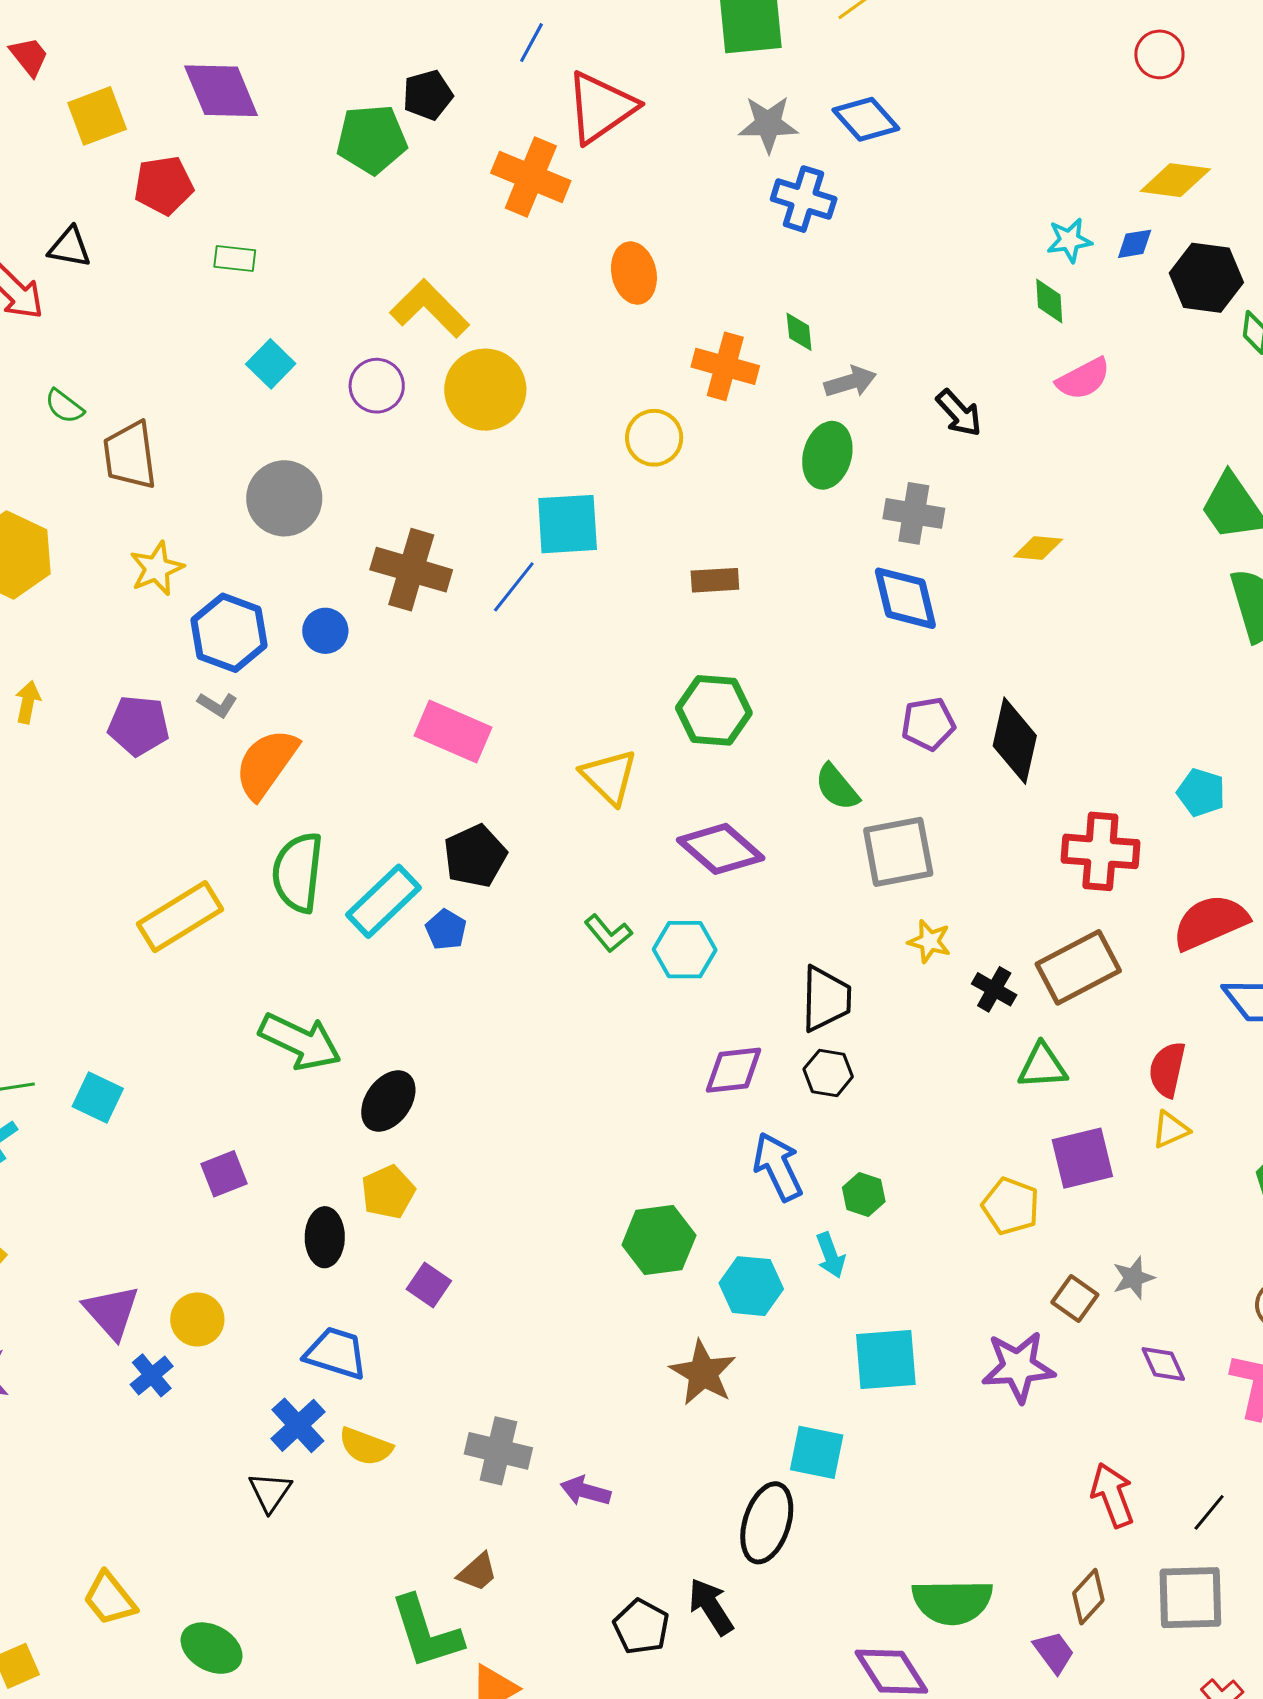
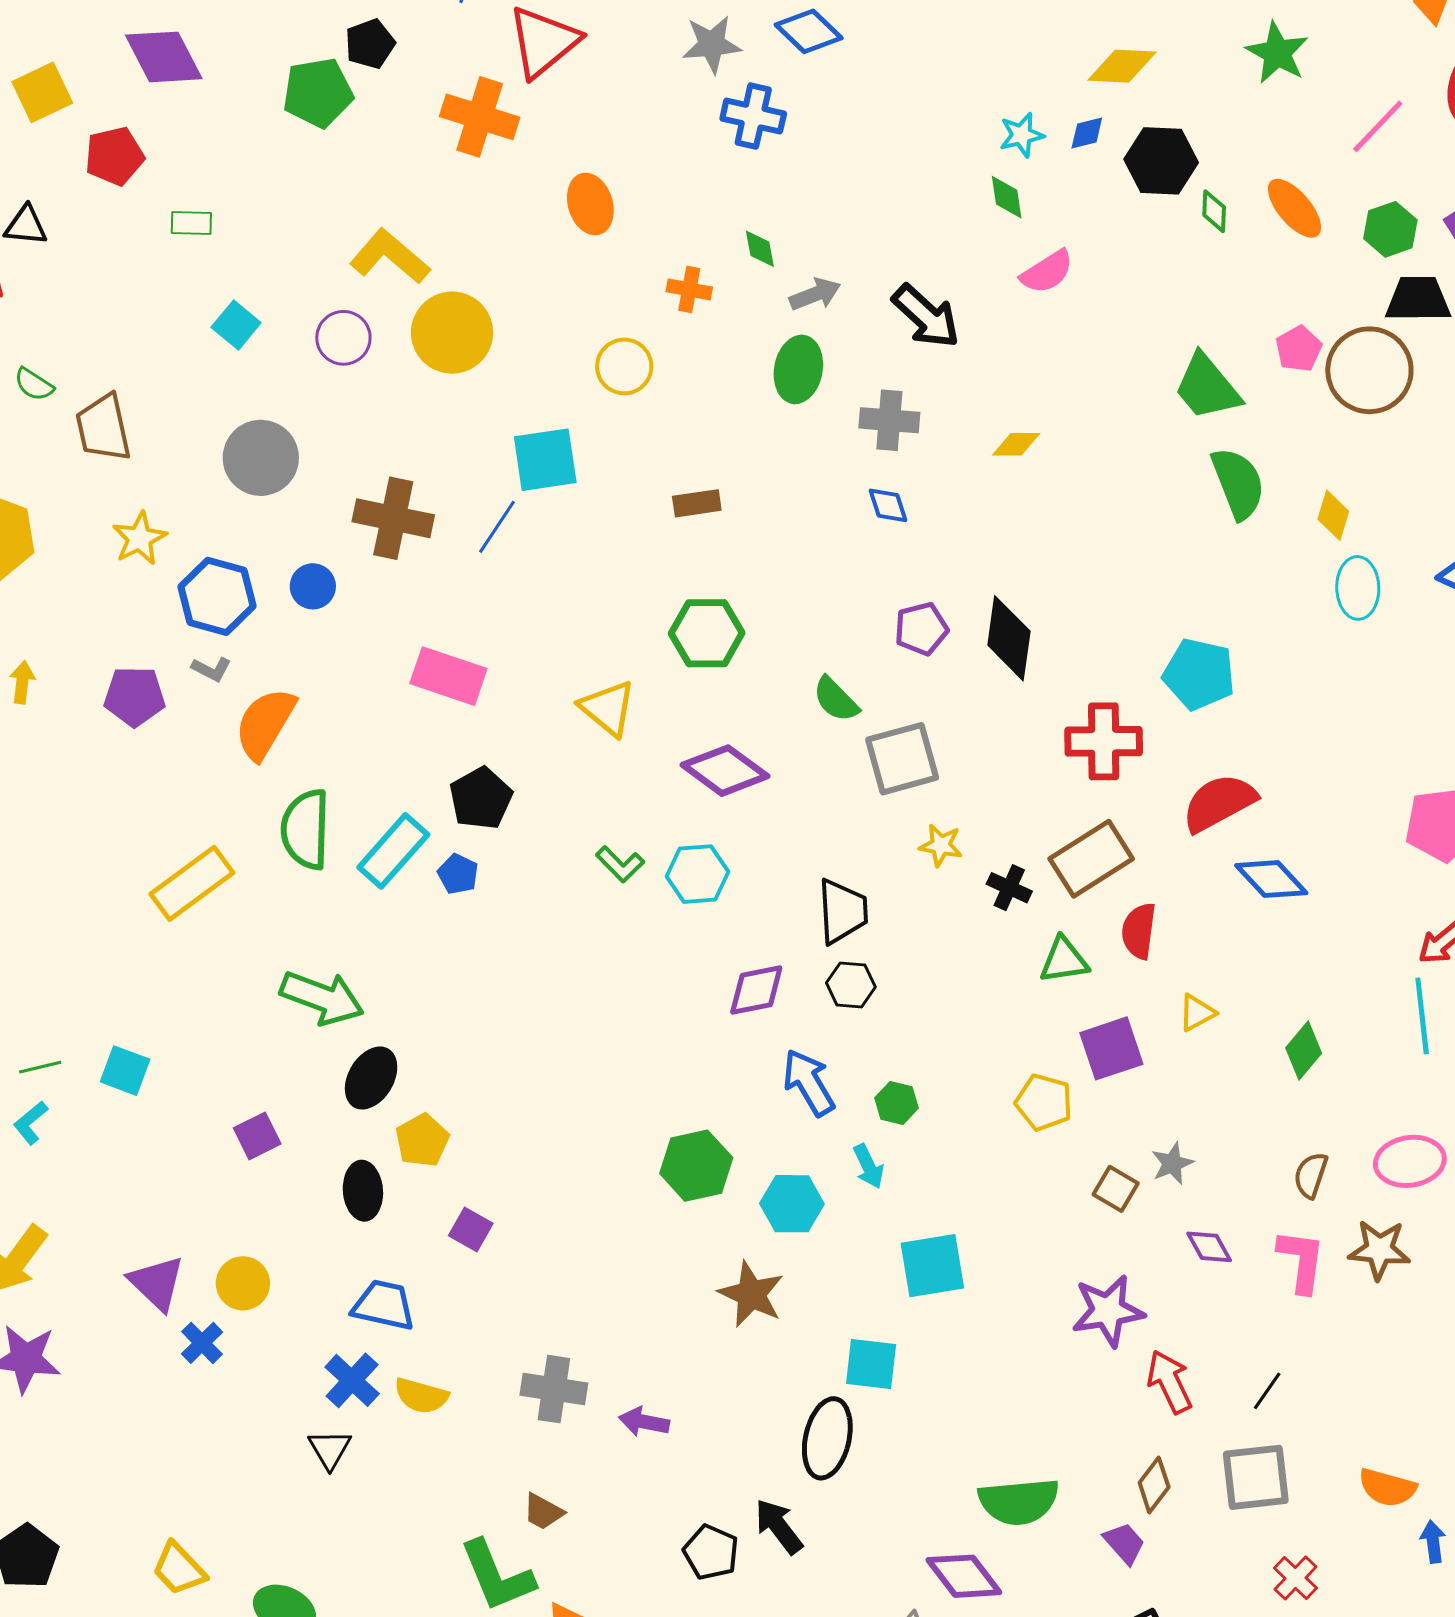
orange cross: (725, 366) -> (689, 289), size x0.7
black arrow: (959, 413) -> (926, 316), size x1.4
blue diamond: (905, 598) -> (888, 505), size x0.6
cyan pentagon: (1201, 792) -> (1199, 674), size x1.5
red semicircle: (1167, 1069) -> (1139, 931), moved
black ellipse: (388, 1101) -> (371, 1078), moved
purple star: (1018, 1367) -> (1108, 1311), moved
brown trapezoid: (477, 1572) -> (543, 1512), turned 75

